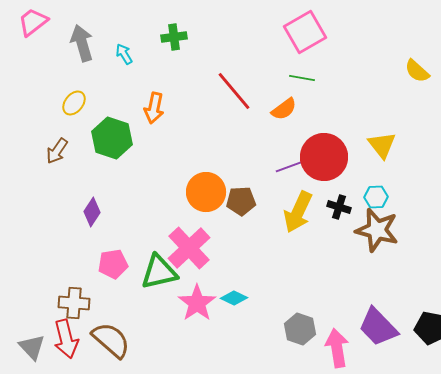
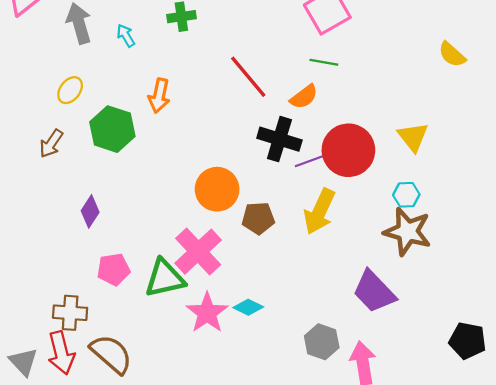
brown pentagon: (241, 201) -> (258, 218), moved
black cross: (339, 207) -> (279, 139), moved, size x1.6
purple trapezoid: (378, 327) -> (374, 292), moved

